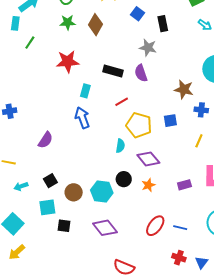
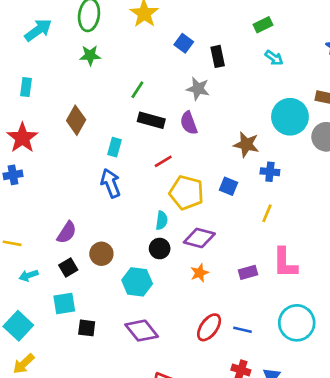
cyan rectangle: (15, 23) -> (26, 87), moved
brown diamond: (96, 25) -> (76, 120), moved
green line: (30, 43) -> (137, 90), moved
red star: (68, 61) -> (22, 138), moved, turned -30
blue square: (170, 121) -> (229, 186), turned 32
purple semicircle: (46, 140) -> (67, 232), moved
purple diamond: (148, 159) -> (199, 238), turned -35
black circle: (124, 179) -> (160, 249), moved
brown circle: (74, 192) -> (101, 254), moved

